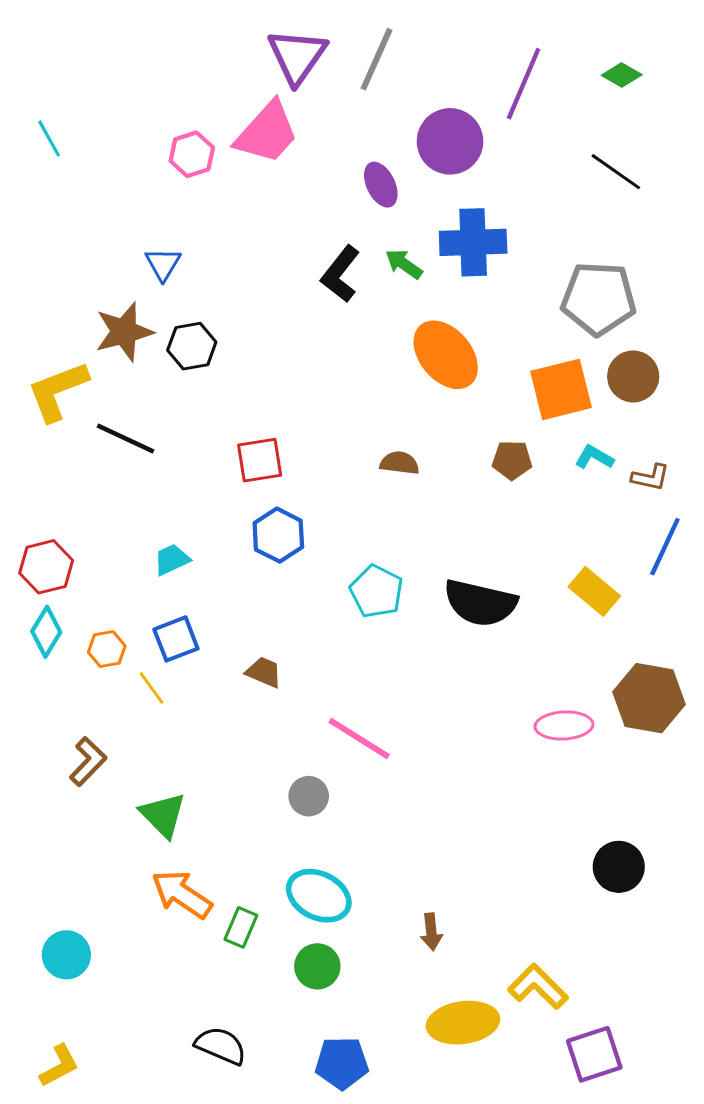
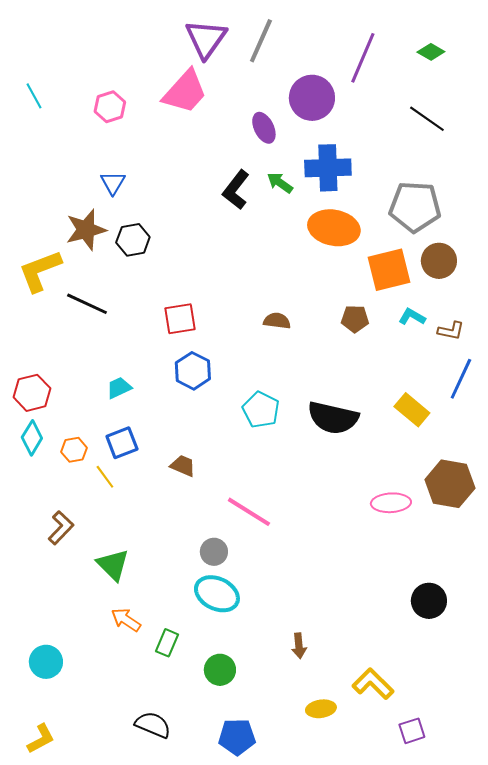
pink hexagon: (192, 154) -> (110, 107), moved
orange ellipse: (446, 355) -> (334, 228), moved, turned -39
orange arrow: (182, 894) -> (126, 620), size x0.7
cyan ellipse: (319, 896) -> (217, 594), moved
yellow ellipse: (463, 1023) -> (321, 709), size x0.6
purple square: (594, 1054) -> (412, 731), size x0.7

